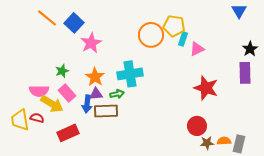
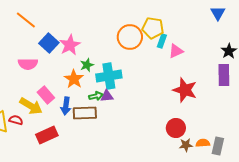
blue square: (74, 23) -> (49, 43), moved
green star: (62, 71) -> (87, 65), moved
pink semicircle: (39, 91) -> (28, 64), moved
purple triangle: (96, 94) -> (107, 96), moved

